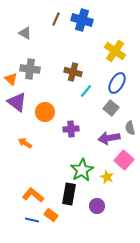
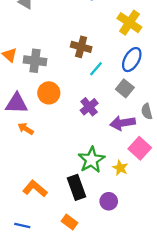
gray cross: (30, 69) -> (35, 61), moved
purple triangle: (17, 102) -> (17, 103), moved, turned -35
purple cross: (71, 129) -> (89, 107), moved, turned -35
black rectangle: (69, 194) -> (76, 187), turned -30
orange rectangle: (51, 215) -> (70, 222), moved
blue line: (32, 220) -> (22, 225), moved

